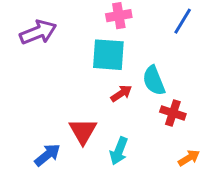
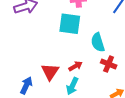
red arrow: (121, 93) -> (75, 66), moved
blue arrow: (47, 155) -> (26, 85), turned -30

